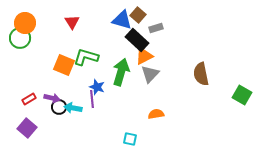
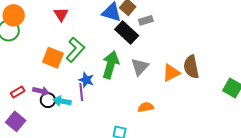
orange triangle: (144, 56) -> (171, 73), moved
green L-shape: (86, 57) -> (75, 50), turned 115

